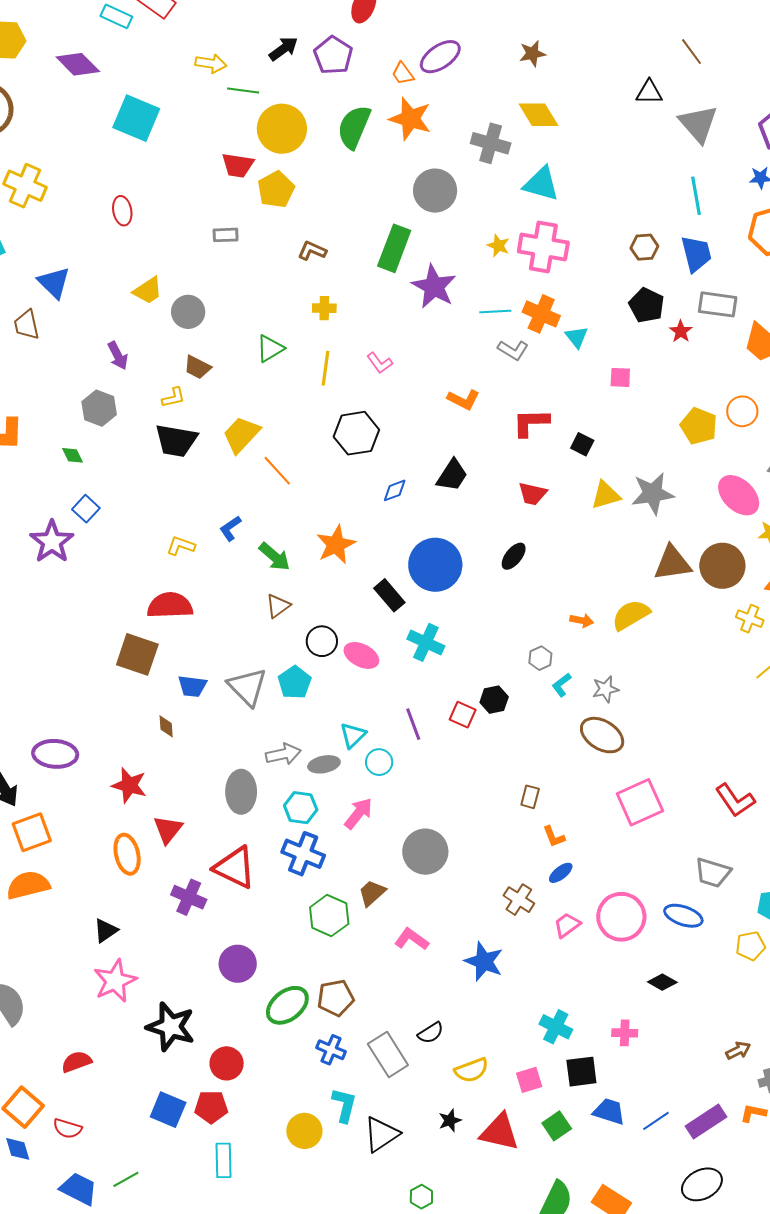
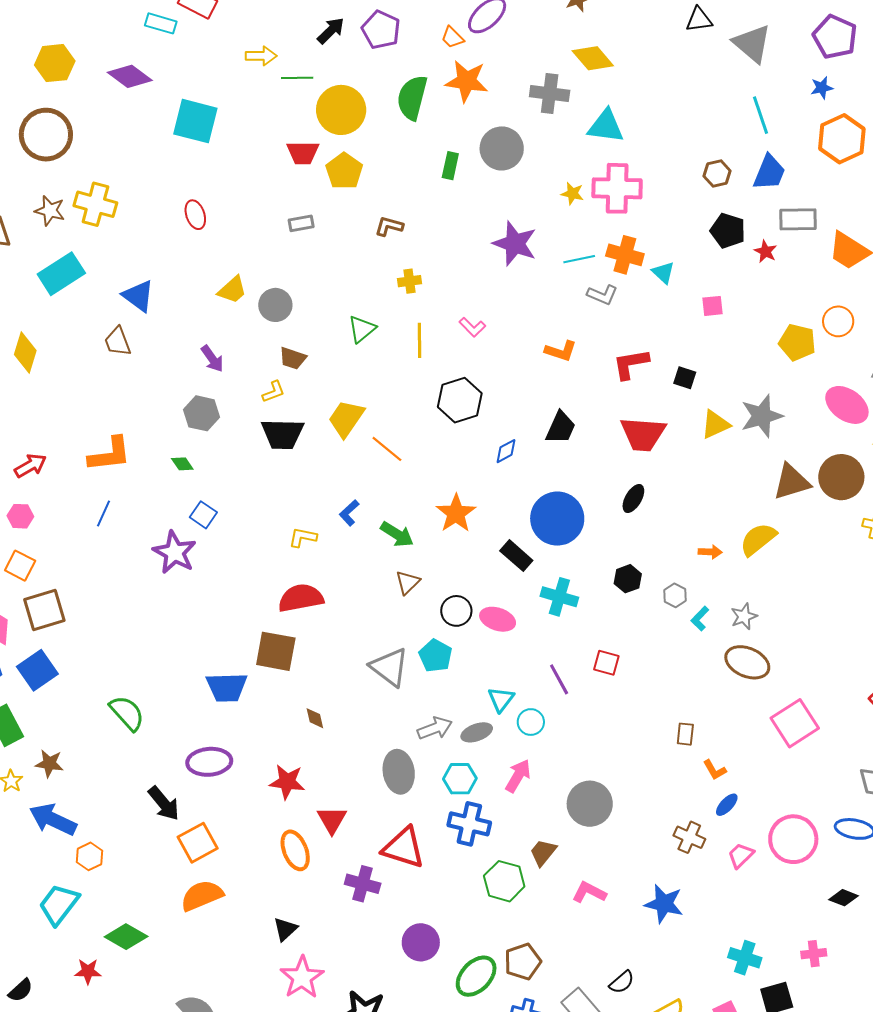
green rectangle: (394, 248) -> (450, 166), moved, size x0.6
blue trapezoid: (696, 254) -> (769, 172), turned 45
red trapezoid: (533, 494) -> (643, 434), size x1.6
blue trapezoid: (192, 686) -> (227, 687), moved, size x1.4
black hexagon: (494, 700) -> (628, 579), moved

